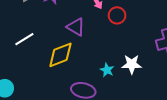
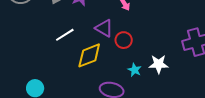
red circle: (117, 15) -> (124, 40), moved
white line: (24, 39) -> (65, 35), moved

